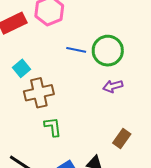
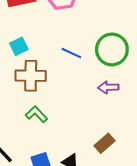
blue line: (76, 50) -> (71, 53), moved
green L-shape: (53, 127) -> (37, 114), turned -50

